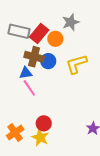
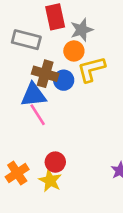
gray star: (71, 22) -> (82, 30), moved
red rectangle: (39, 33) -> (55, 17), moved, turned -54
yellow L-shape: (76, 64) -> (91, 69), moved
blue triangle: (26, 73) -> (33, 95), size x1.5

